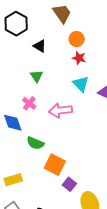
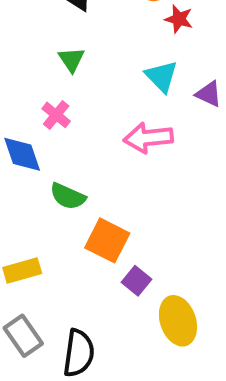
red star: (79, 58) -> (179, 19), moved
pink arrow: (60, 110) -> (148, 138), moved

